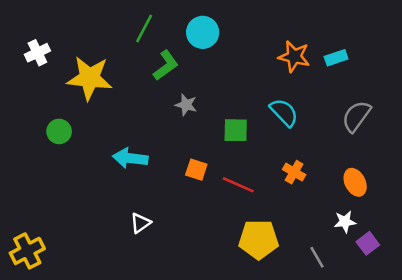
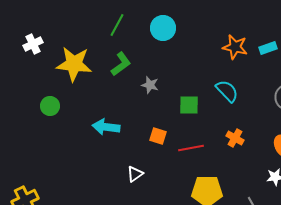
green L-shape: (166, 65) -> (121, 64), moved
red line: (238, 185) -> (191, 148), turned -35
white triangle: (140, 223) -> (135, 174), moved

